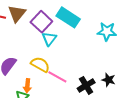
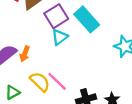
yellow semicircle: (40, 64) -> (40, 82), moved
orange arrow: (27, 86) -> (25, 54), moved

